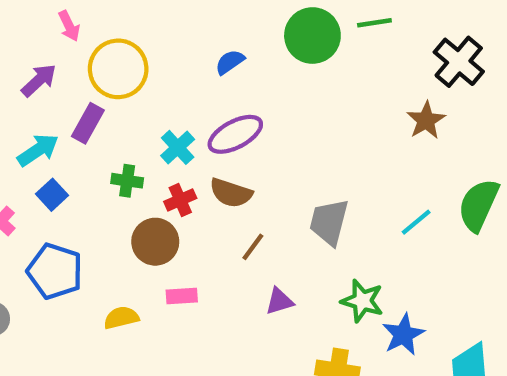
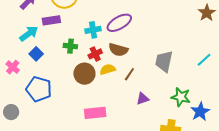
purple rectangle: (88, 123) -> (51, 20), turned 54
cyan cross: (178, 147) -> (93, 30), turned 35
pink rectangle: (182, 296) -> (95, 113), moved, size x1.5
yellow semicircle: (121, 318) -> (108, 69), moved

